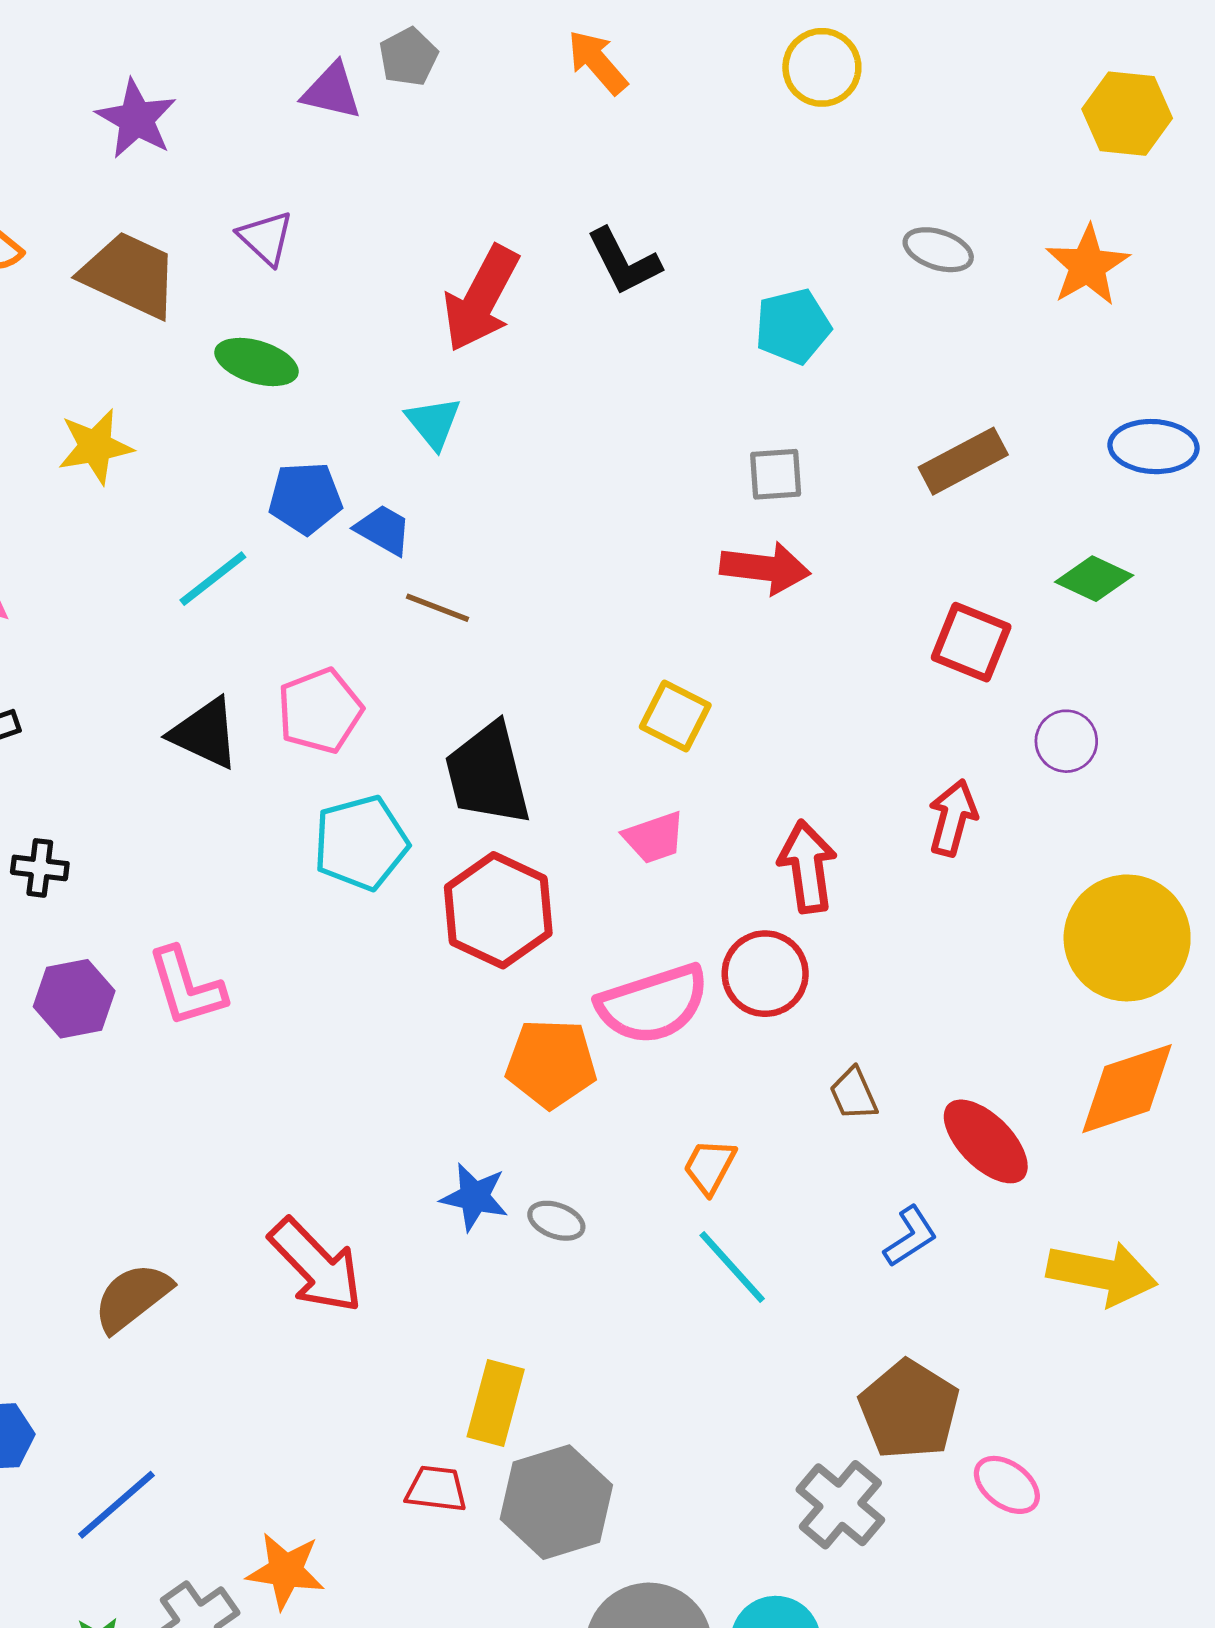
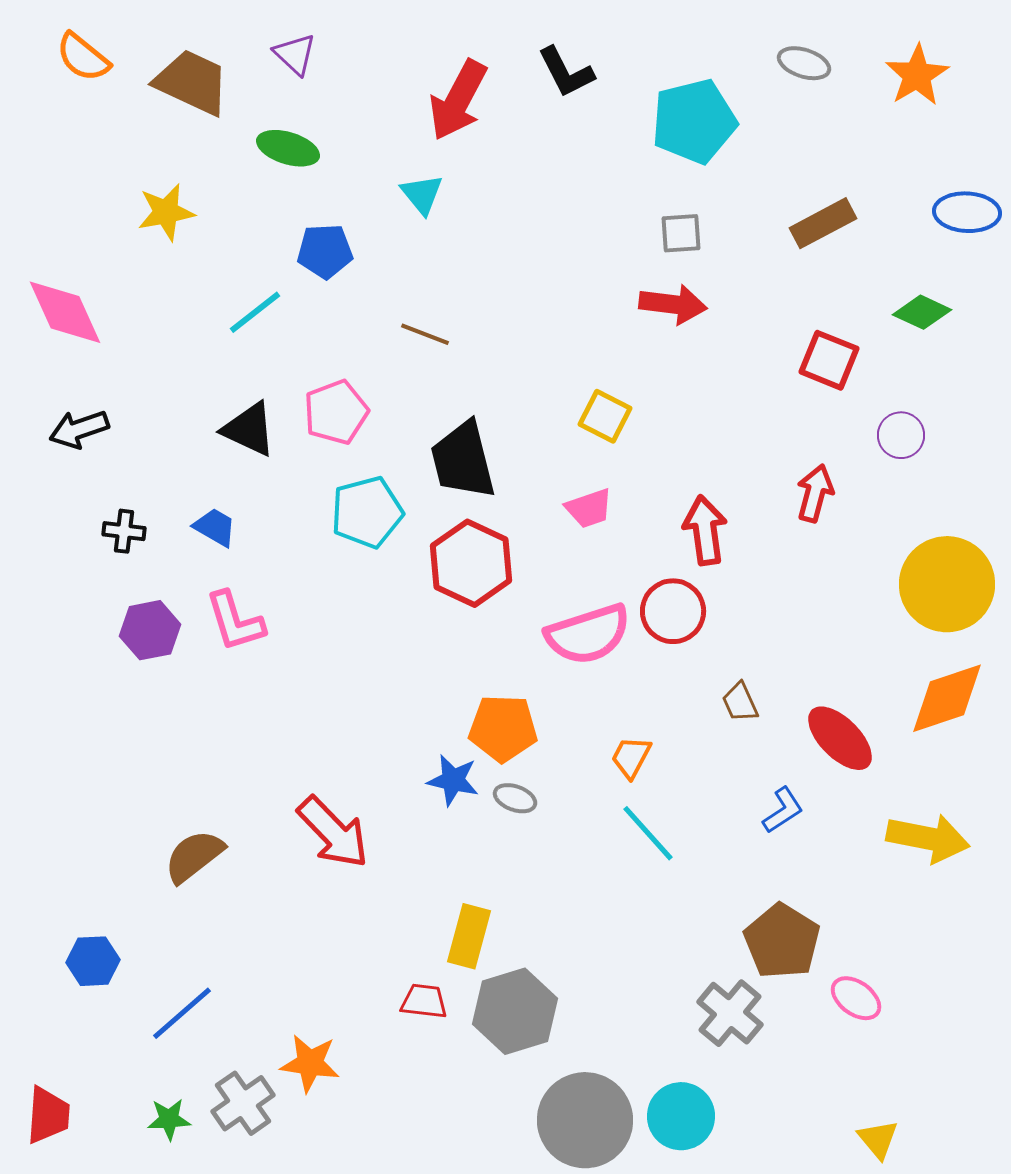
cyan pentagon: (793, 326) -> (694, 121), size x1.5
blue trapezoid: (383, 530) -> (215, 527), moved
orange pentagon: (551, 1063) -> (503, 728), moved

